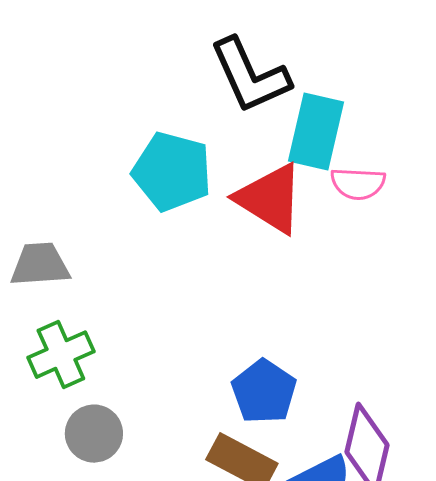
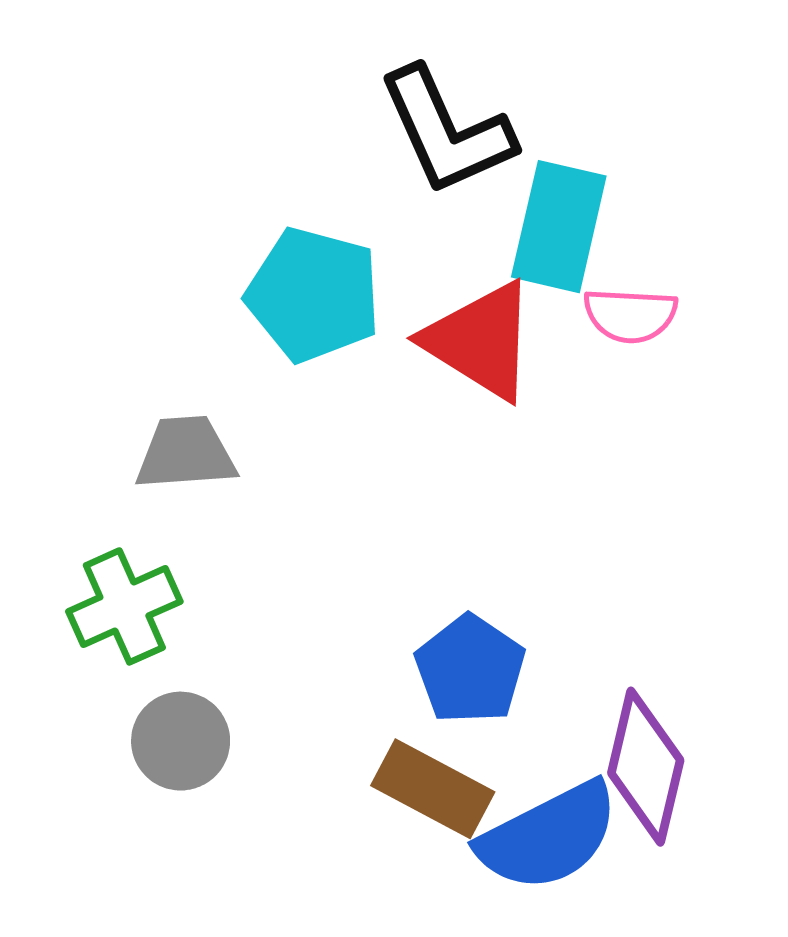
gray trapezoid: (40, 265) -> (186, 453), moved

